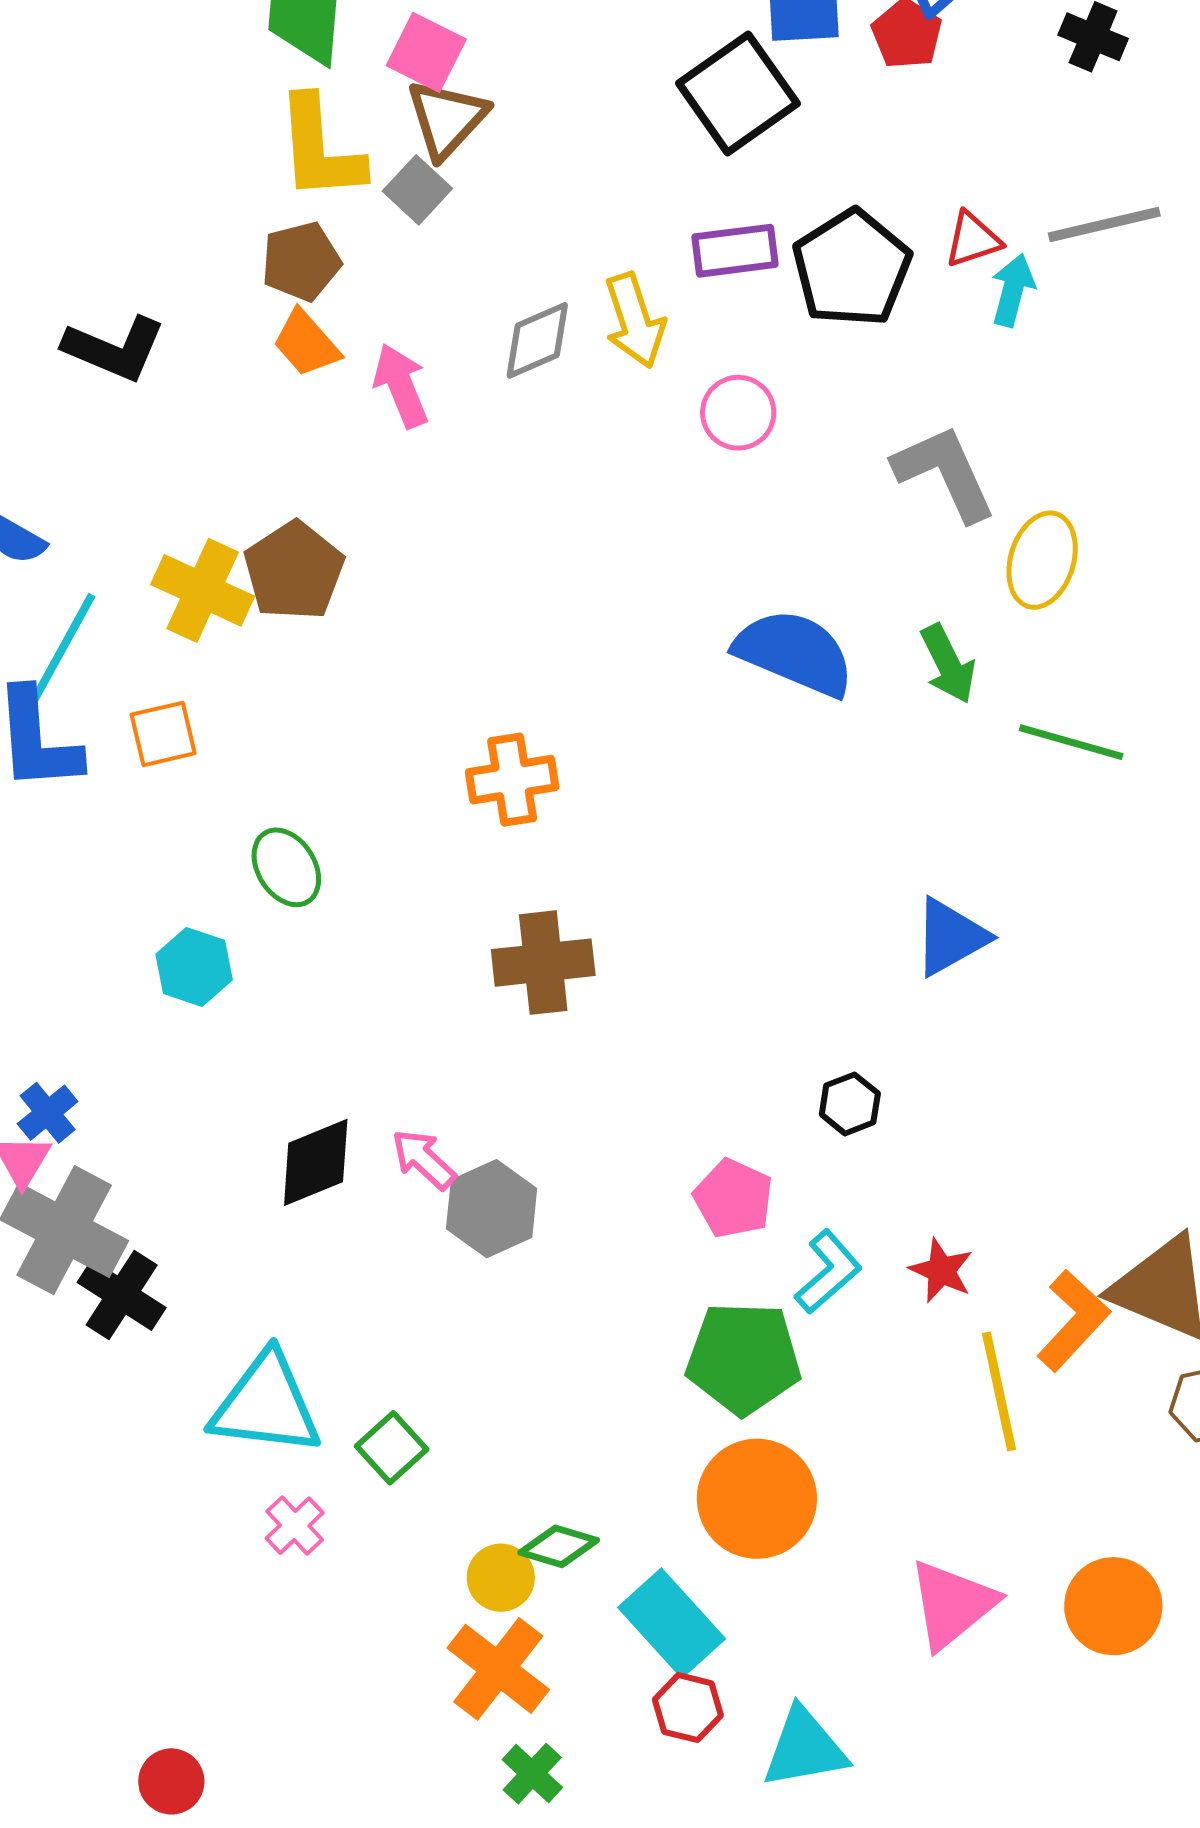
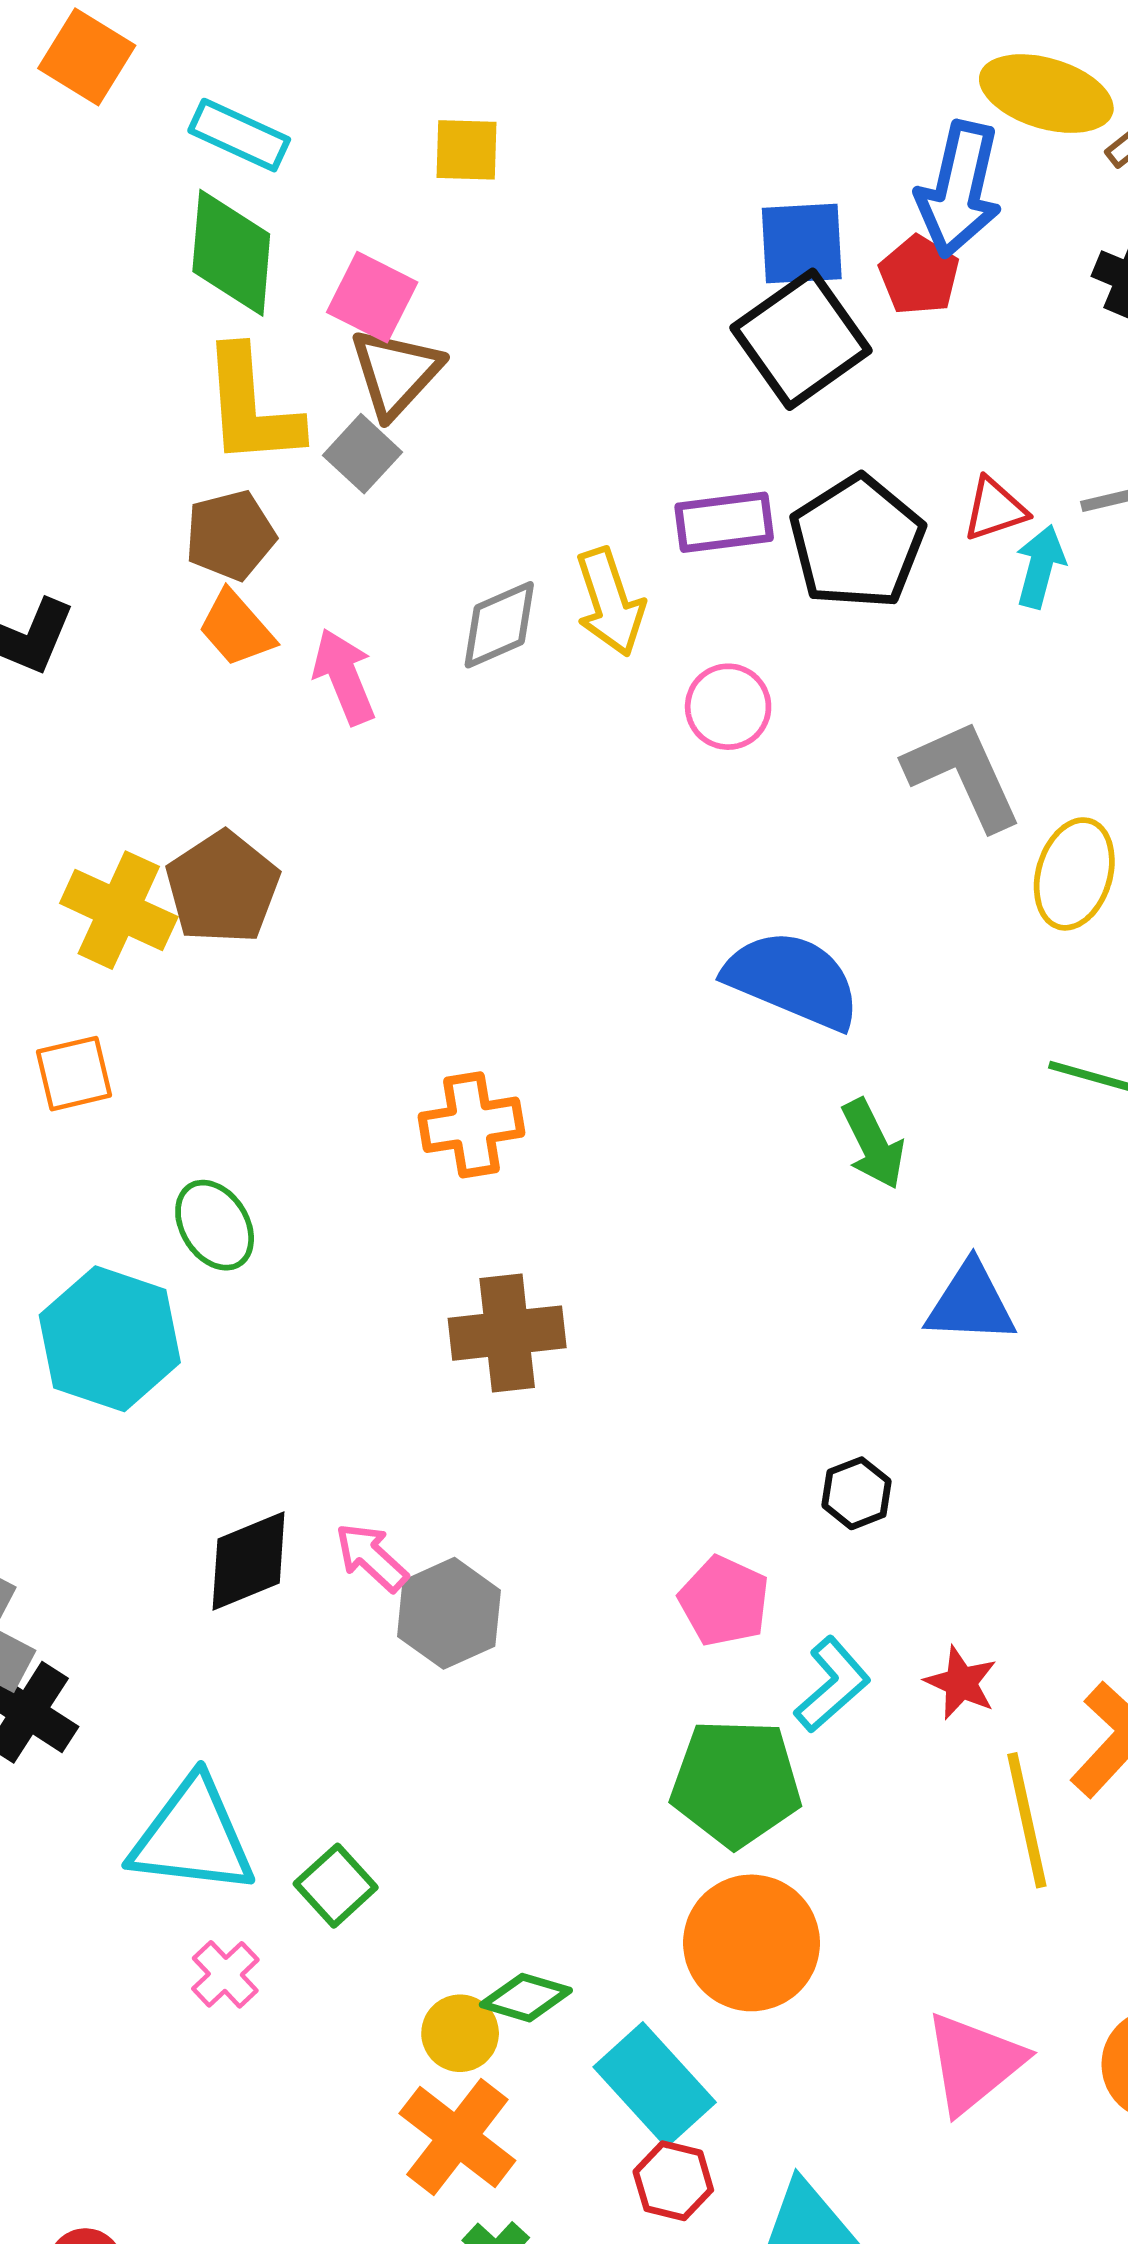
black square: (738, 93) -> (801, 339), moved
green arrow: (948, 664) -> (873, 1144), moved
blue triangle: (950, 937) -> (971, 1303), turned 32
cyan hexagon: (194, 967) -> (110, 1339), size x1.6

